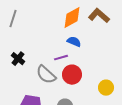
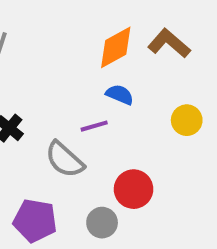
red circle: (72, 75) -> (134, 189), moved
yellow circle: (106, 88) -> (187, 120), moved

